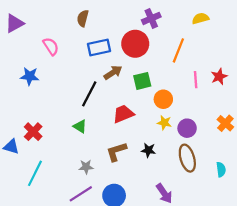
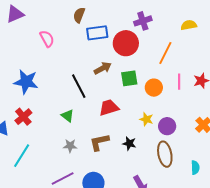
blue rectangle: (99, 47) -> (97, 33), moved
blue star: (30, 76) -> (26, 82), moved, size x1.4
black line: (89, 94) -> (79, 86), turned -60
orange circle: (163, 99) -> (154, 88), moved
gray star: (86, 167) -> (70, 146), moved

